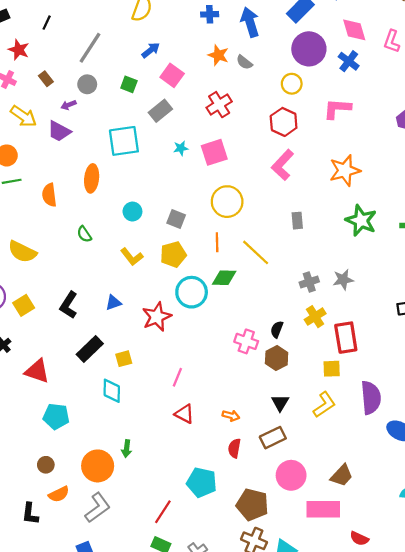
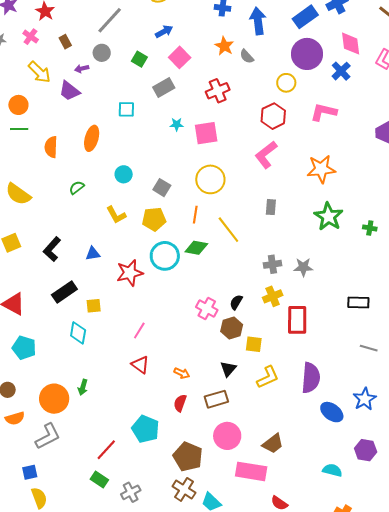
cyan square: (124, 141) -> (126, 109), size x0.6
green semicircle: (84, 234) -> (77, 188), turned 77
yellow square: (332, 369) -> (254, 344), moved

